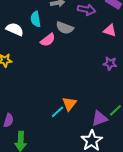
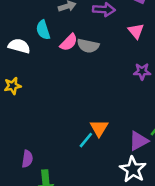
gray semicircle: (65, 28) -> (88, 46), moved
pink triangle: (110, 30) -> (136, 31), turned 40
pink semicircle: (48, 40) -> (69, 42), moved

